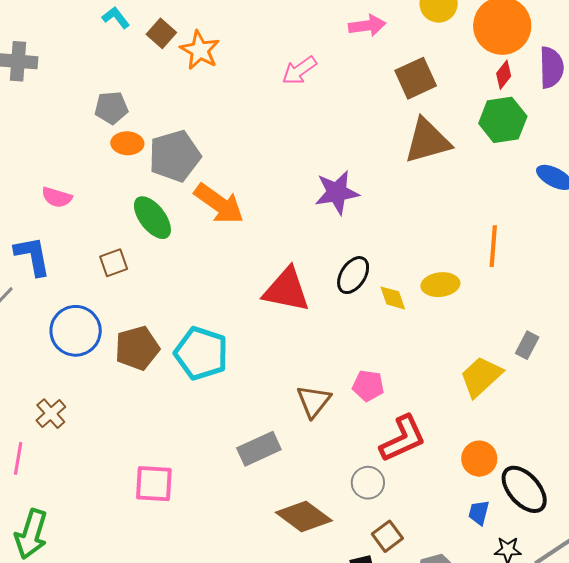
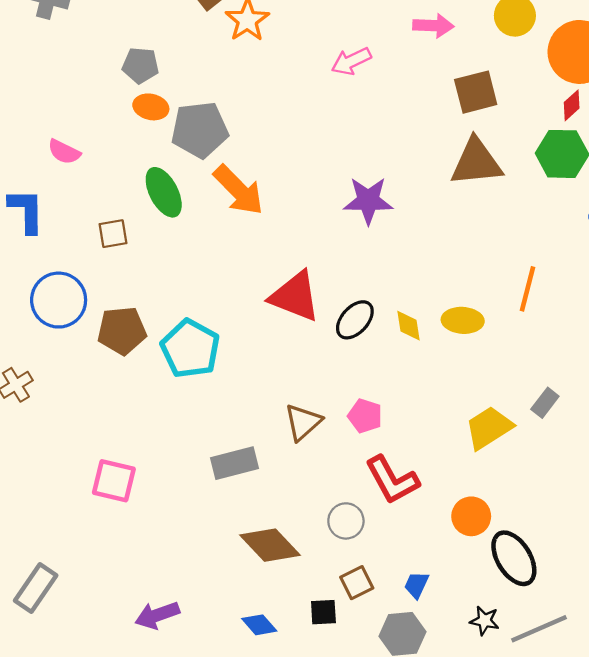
black ellipse: (353, 275) -> (355, 320), moved
red L-shape: (403, 439) -> (392, 480), turned 76
blue trapezoid: (479, 513) -> (416, 585), moved

